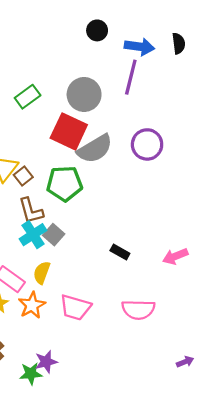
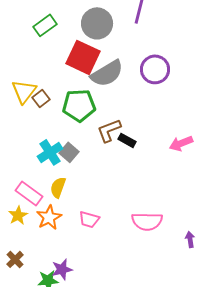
brown L-shape: (31, 211) -> (109, 130), moved, turned 84
black rectangle: (120, 252) -> (127, 140), moved
pink arrow: (175, 256) -> (181, 143), moved
pink trapezoid: (75, 307) -> (89, 219), size x0.7
purple arrow: (185, 362) -> (190, 239), moved, turned -77

